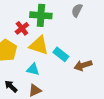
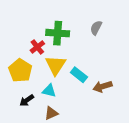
yellow triangle: (39, 45) -> (56, 65), turned 45
black arrow: (11, 86) -> (27, 100), moved, turned -80

